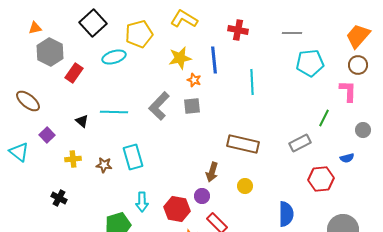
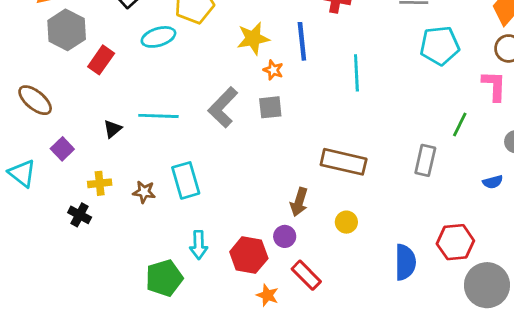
black triangle: (82, 121) -> (113, 129), turned 40
gray rectangle: (300, 143) -> (425, 160), turned -50
red hexagon: (321, 179) -> (455, 242), moved
black cross: (59, 198) -> (80, 215), moved

